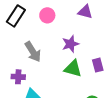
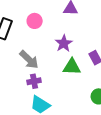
purple cross: (18, 77) -> (34, 81), moved

